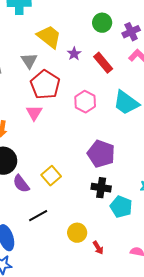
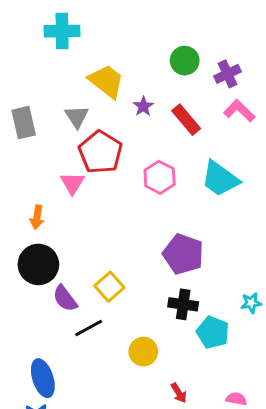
pink triangle: (34, 113) -> (72, 183), moved
black line: (38, 216) -> (89, 328), moved
yellow circle: (77, 233) -> (143, 352), moved

